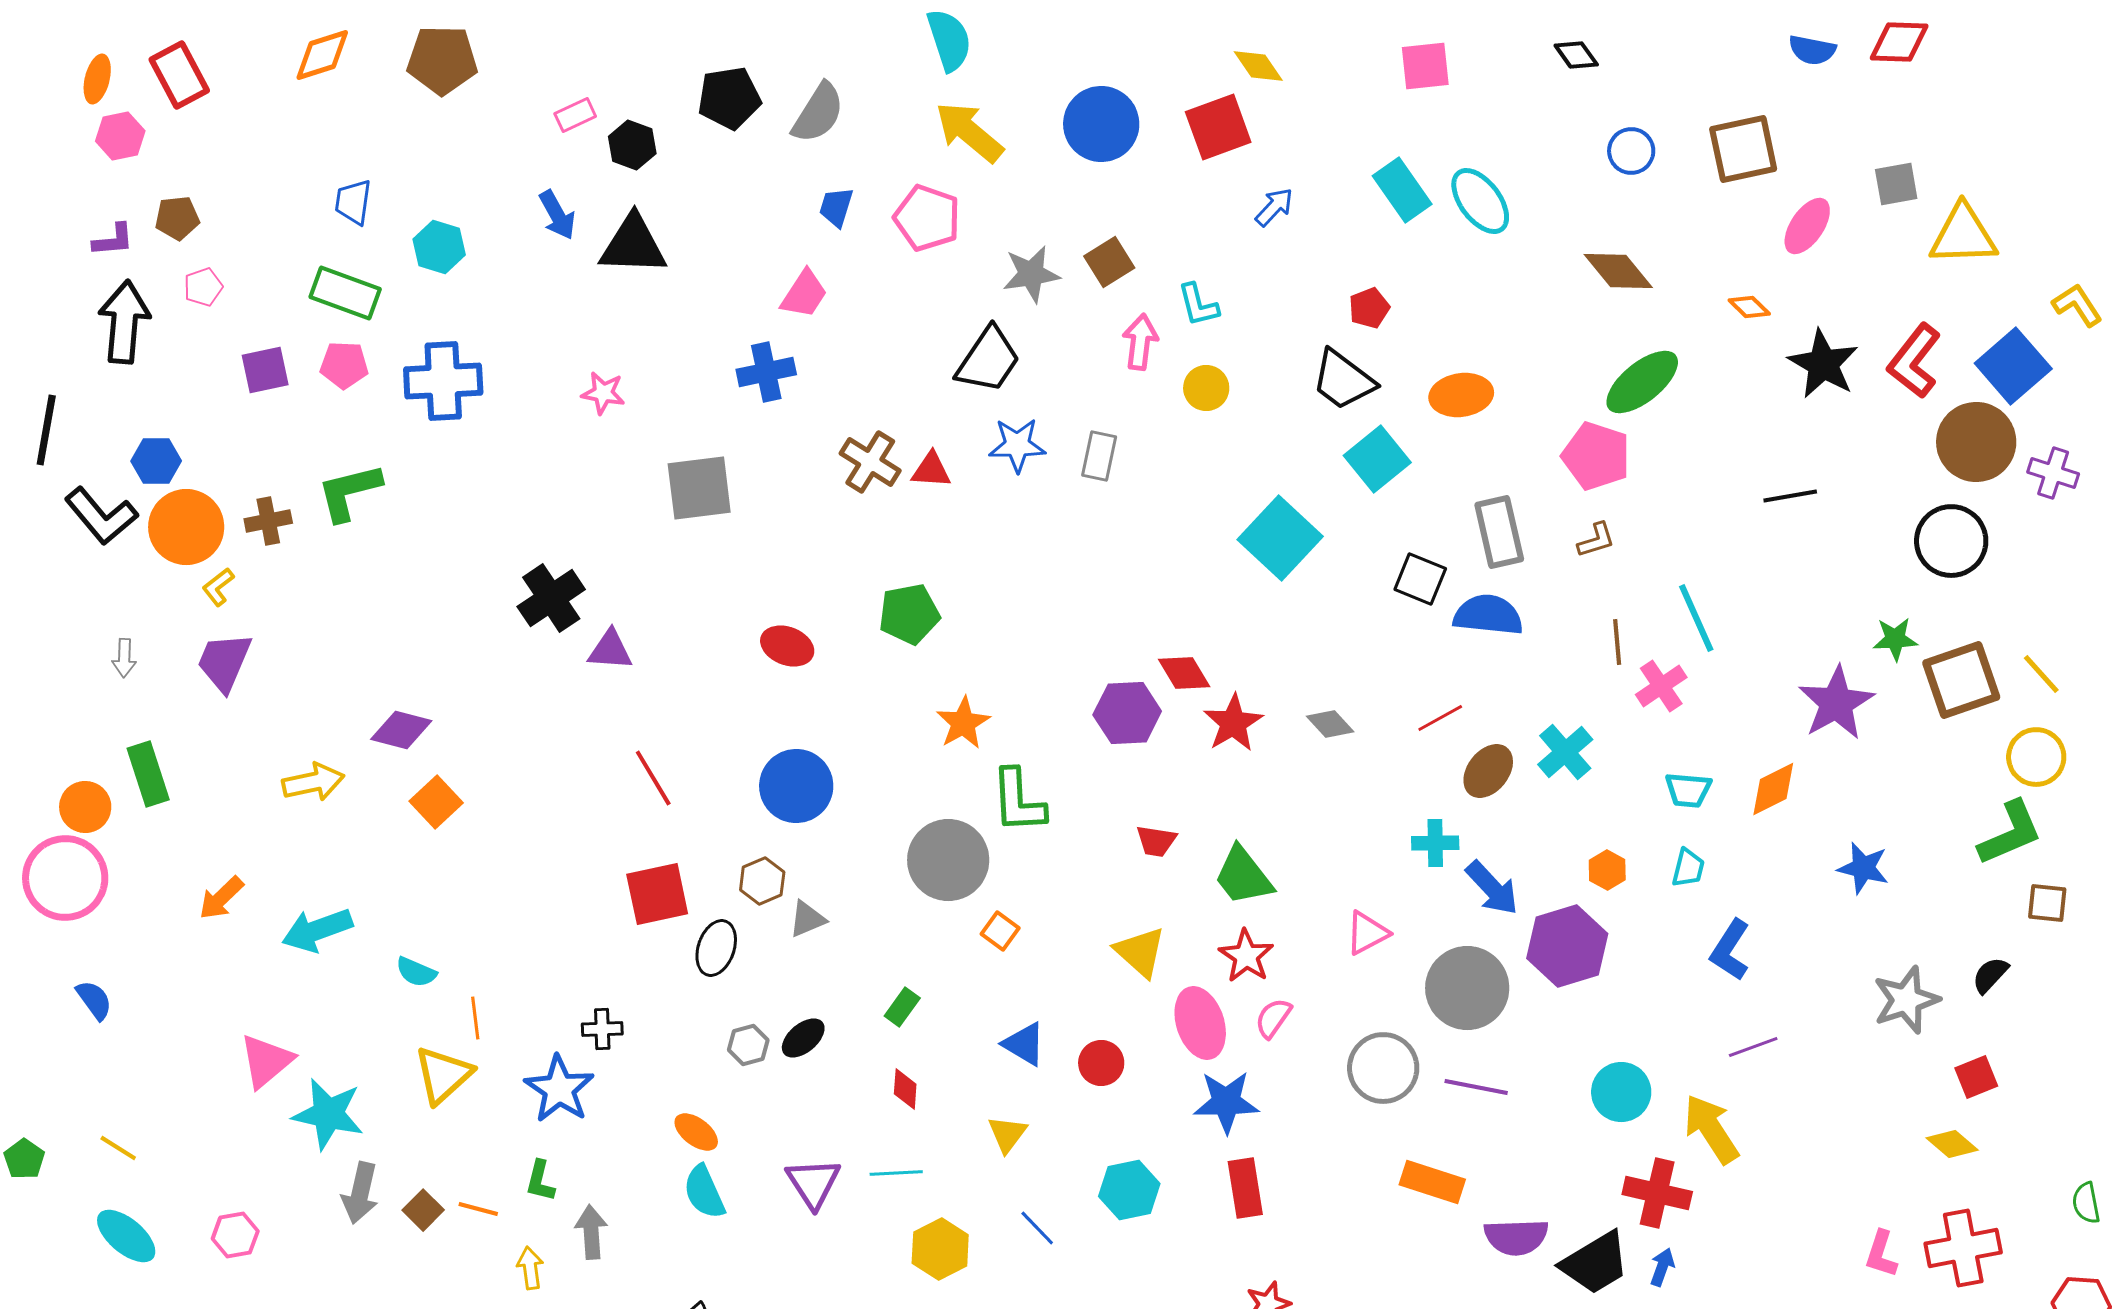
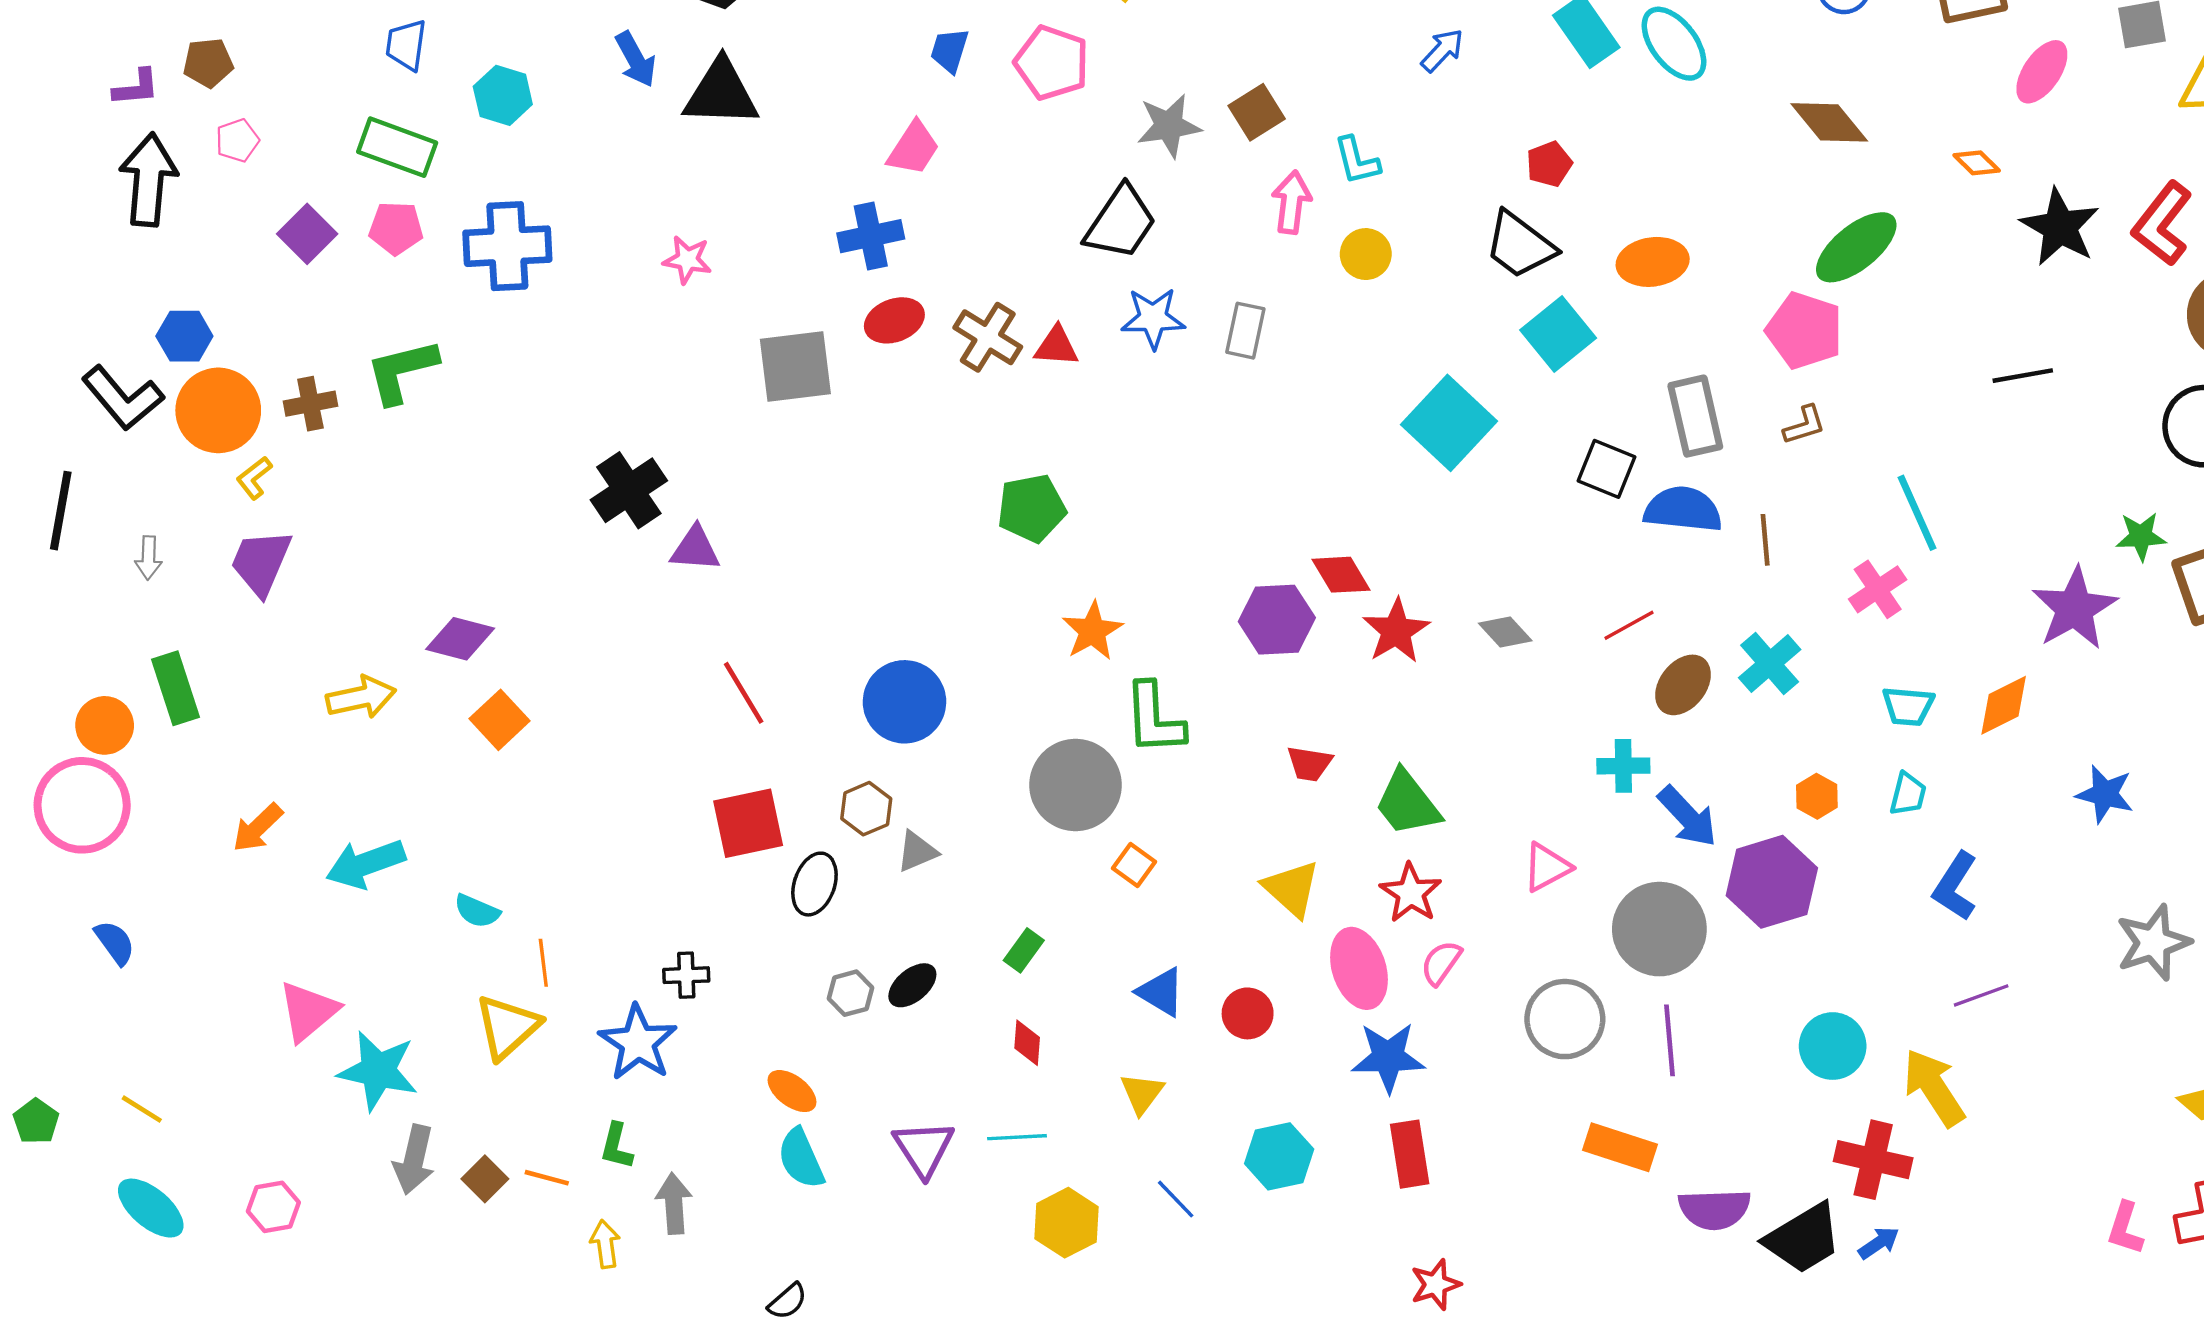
purple square: (265, 370) -> (307, 234), turned -33
black line: (46, 430) -> (61, 511), moved
brown line: (1617, 642) -> (1765, 540), moved
red ellipse: (787, 646) -> (894, 320), moved, turned -42
purple line: (1476, 1087) -> (1669, 1040), turned 74
blue arrow: (1662, 1267) -> (1879, 1243), turned 36

